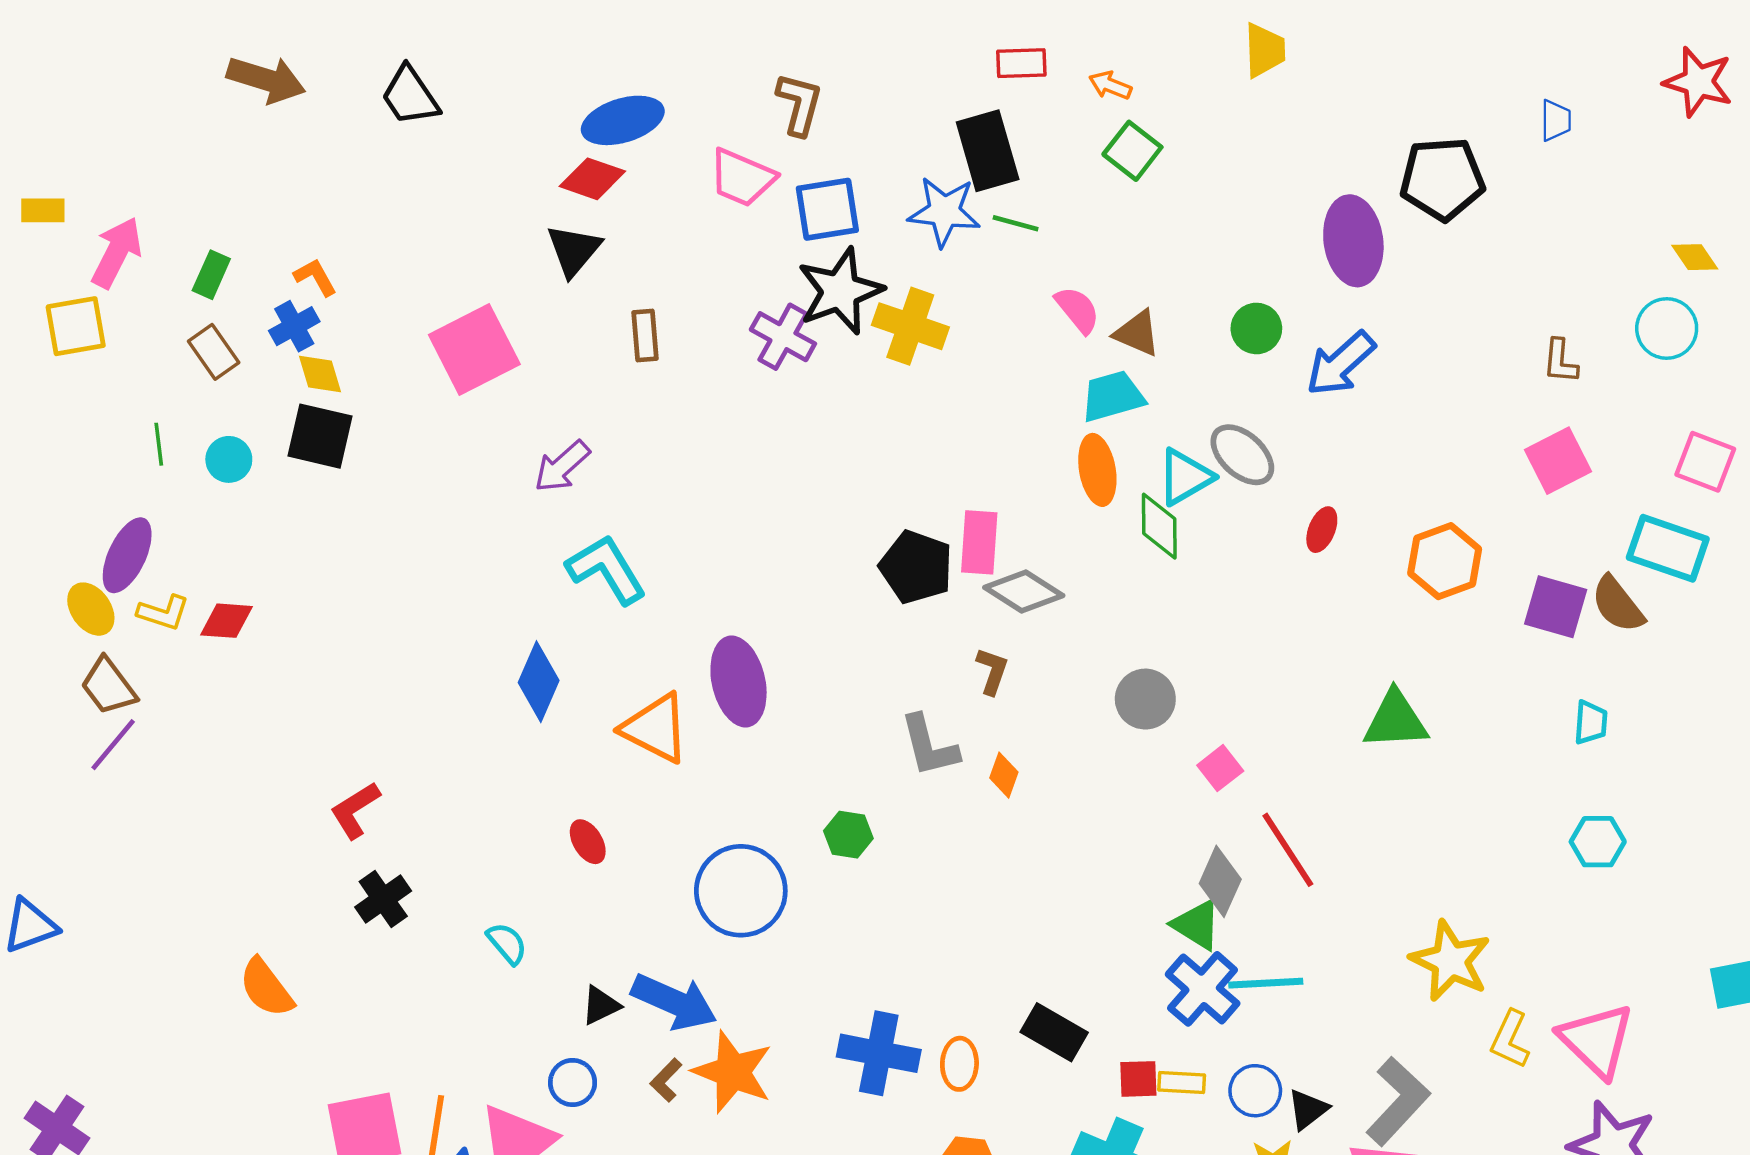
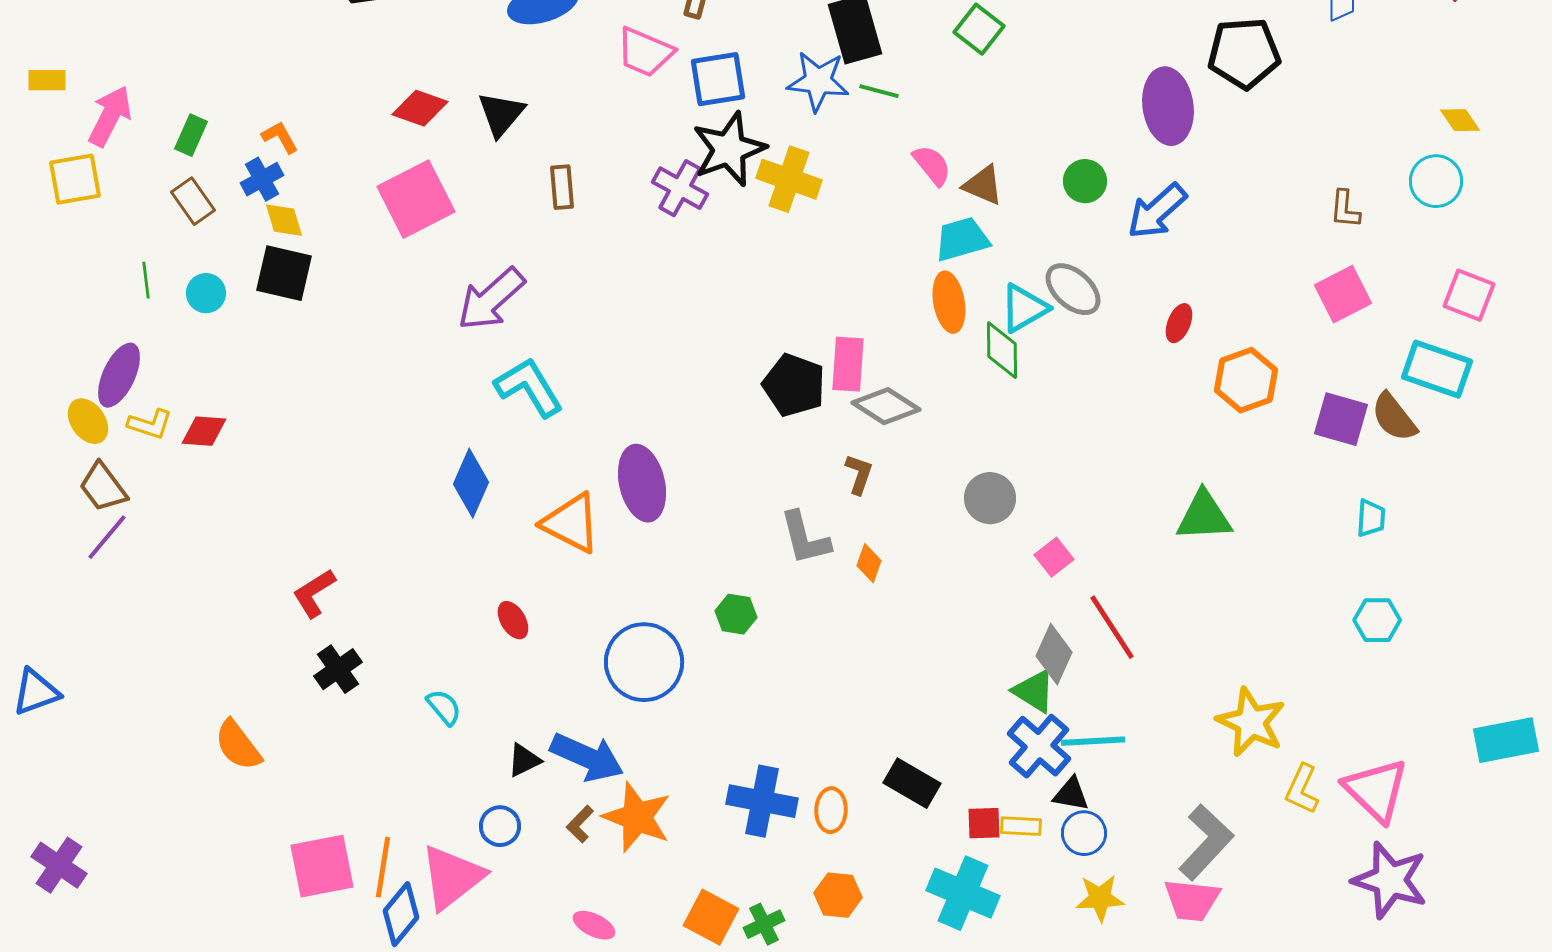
red diamond: (592, 179) -> (420, 108), moved
purple arrow: (562, 466) -> (491, 299), size x1.4
red ellipse: (1322, 530) -> (1179, 323), moved
black triangle: (1308, 1109) -> (1071, 794), moved, turned 48

